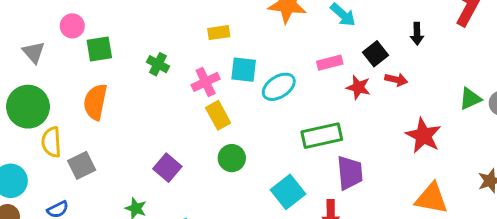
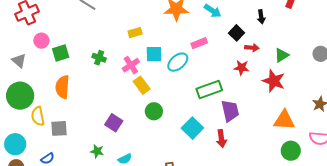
pink rectangle: (330, 63) -> (199, 43), moved
red star: (358, 87) -> (241, 68), moved
green triangle: (470, 99) -> (282, 55), moved
gray square: (82, 165) -> (59, 128), turned 30

